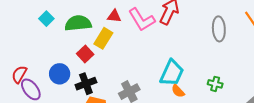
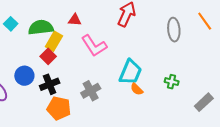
pink L-shape: (142, 20) -> (94, 46), moved
yellow rectangle: (103, 38) -> (54, 41), moved

